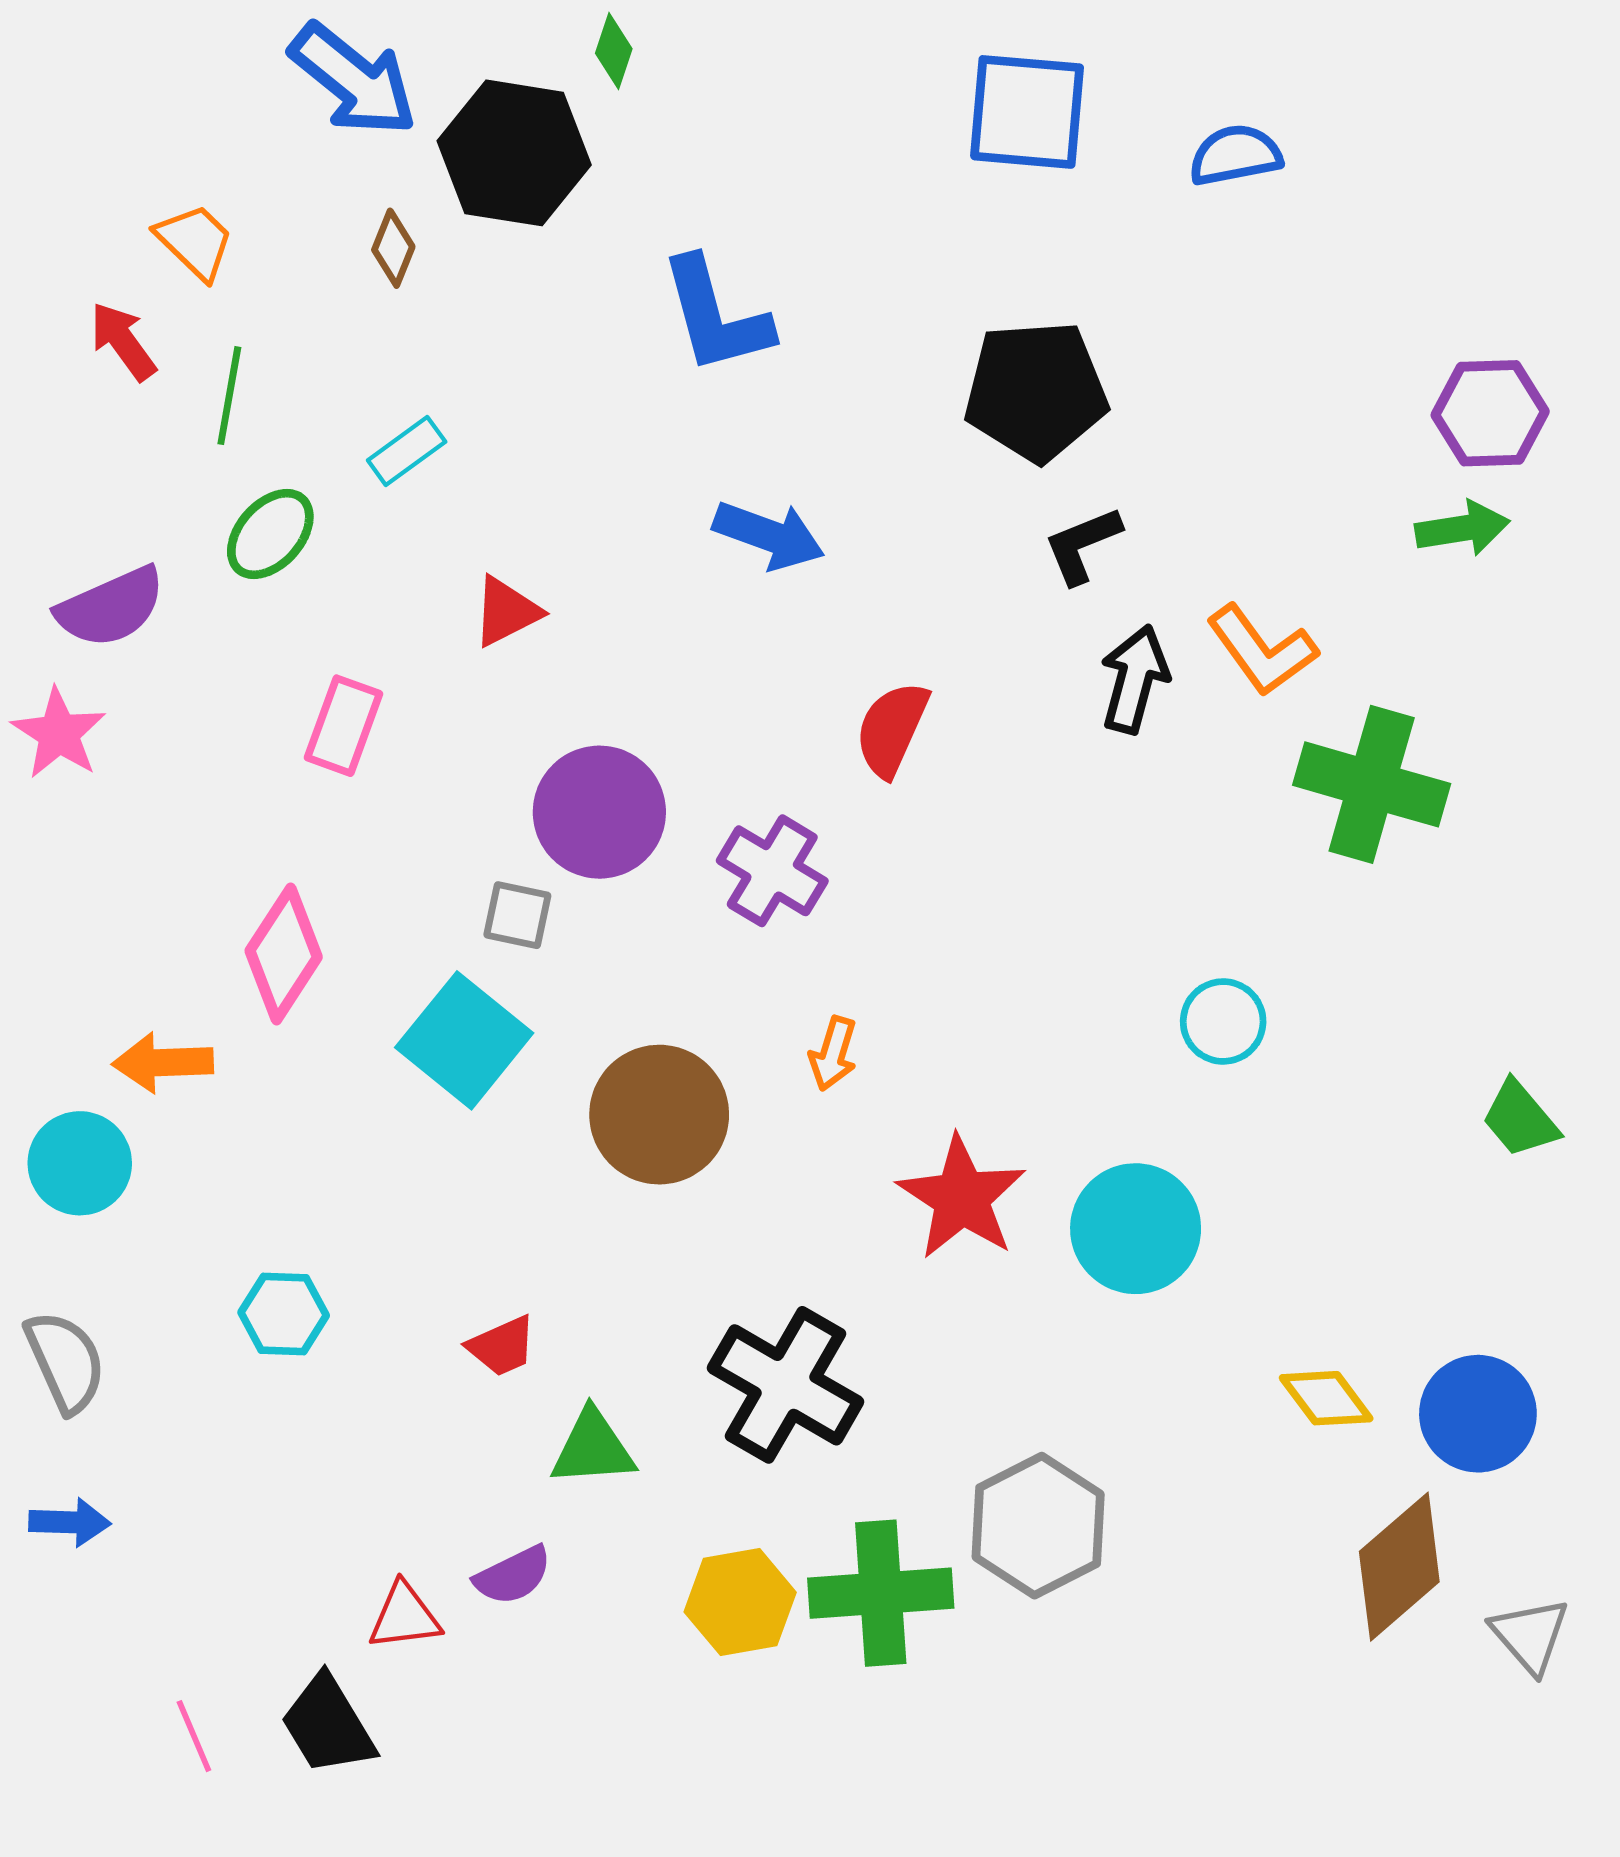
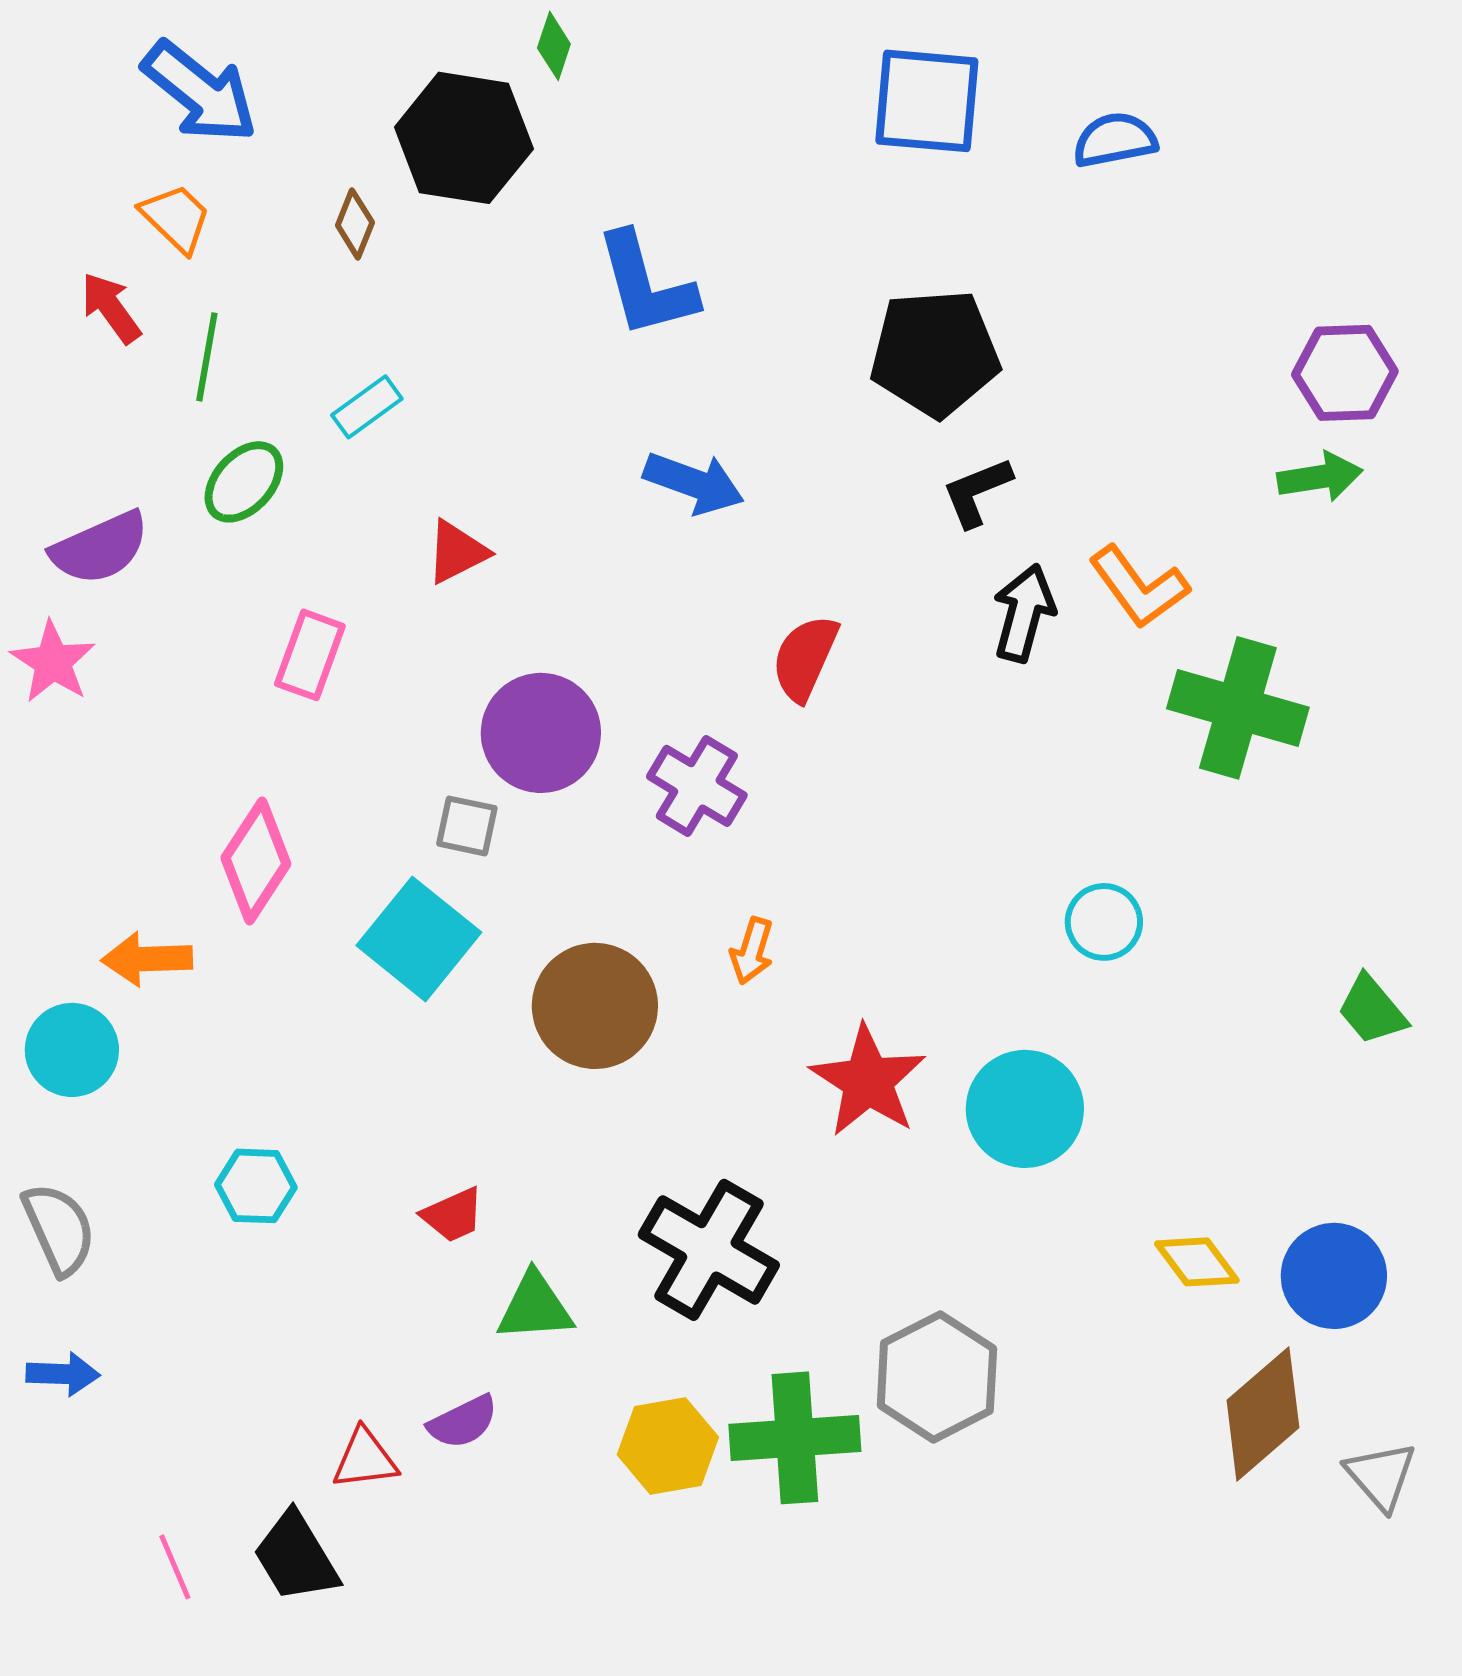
blue arrow: (353, 80) -> (200, 92), moved

